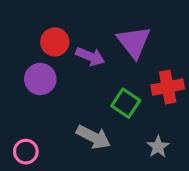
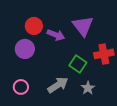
gray arrow: (94, 137) -> (58, 85), turned -60
gray star: (158, 147) -> (88, 88), moved
pink circle: (26, 152) -> (21, 87), moved

